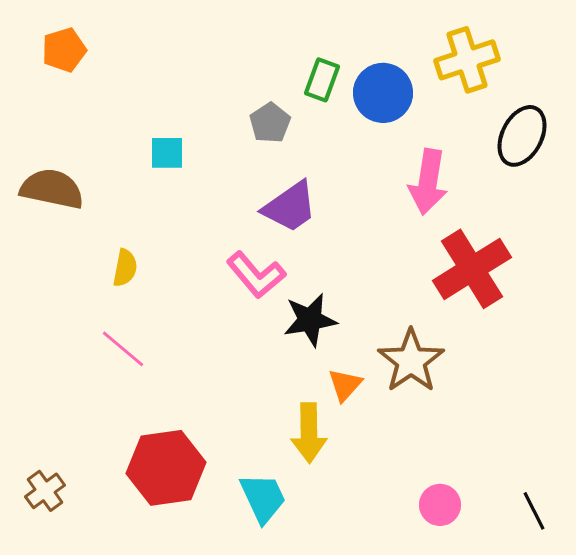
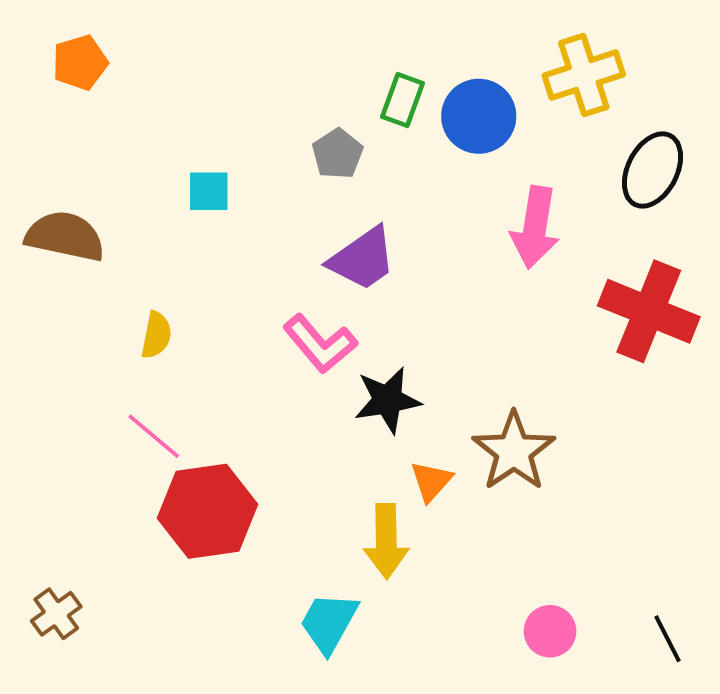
red cross: (472, 269) -> (649, 311), moved, turned -36
red hexagon: (166, 468) -> (208, 511), moved
cyan trapezoid: (263, 498) -> (329, 622), turned -126

